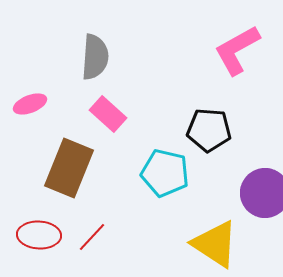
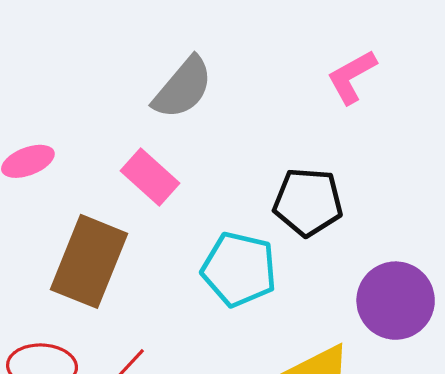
pink L-shape: (237, 50) -> (352, 77), size x0.7
gray semicircle: (95, 57) -> (183, 88), moved, turned 36

